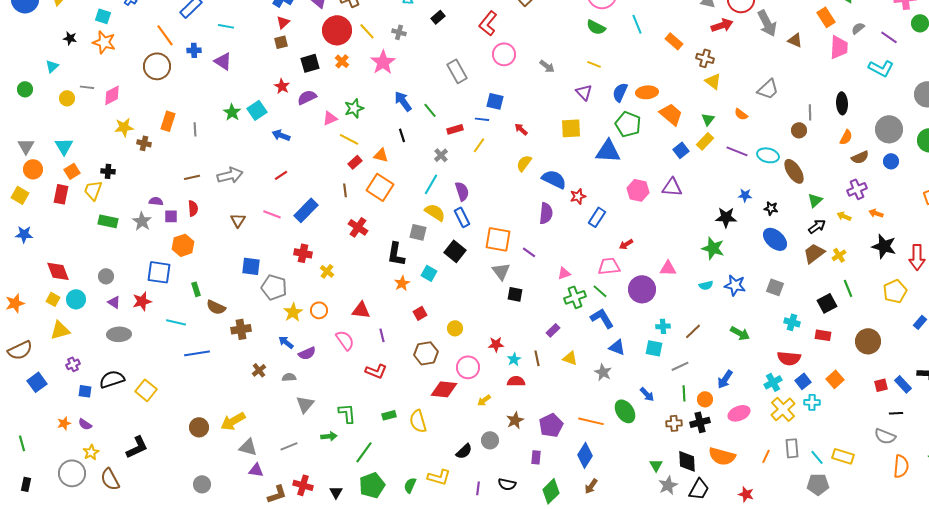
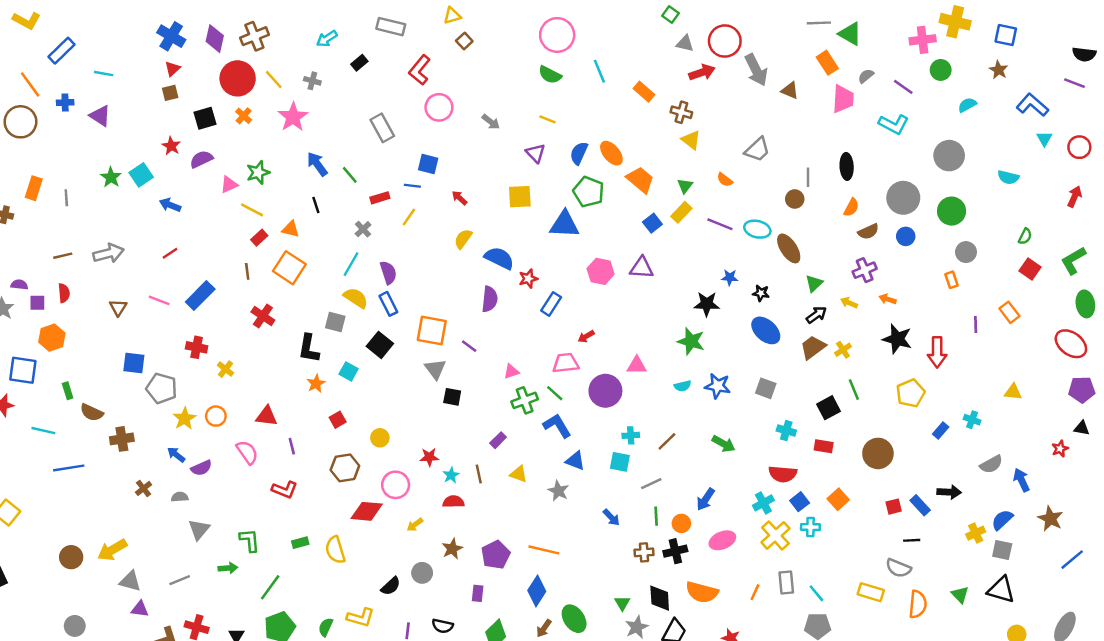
orange ellipse: (647, 92) -> (611, 153), turned 55
green ellipse: (625, 411) -> (574, 619), moved
yellow rectangle: (843, 456) -> (871, 592), moved

